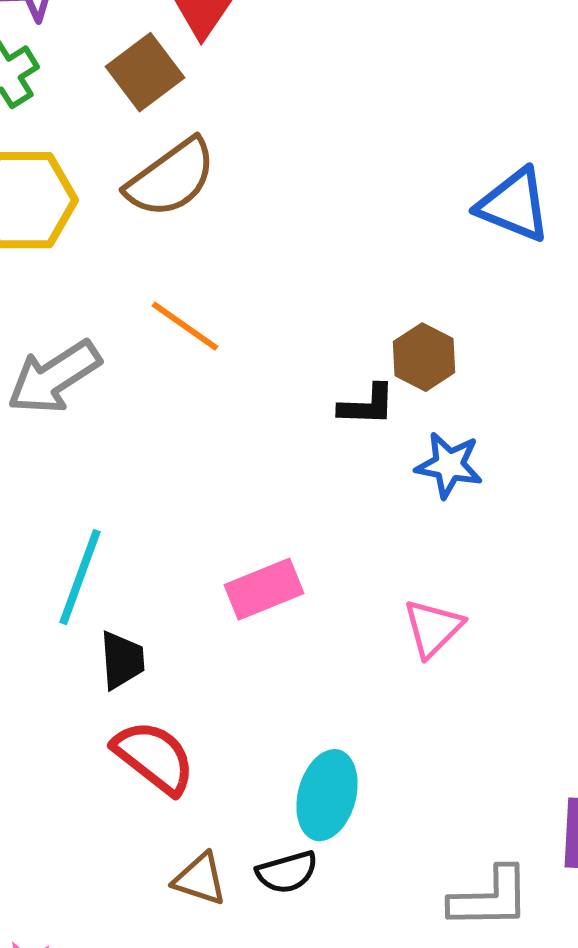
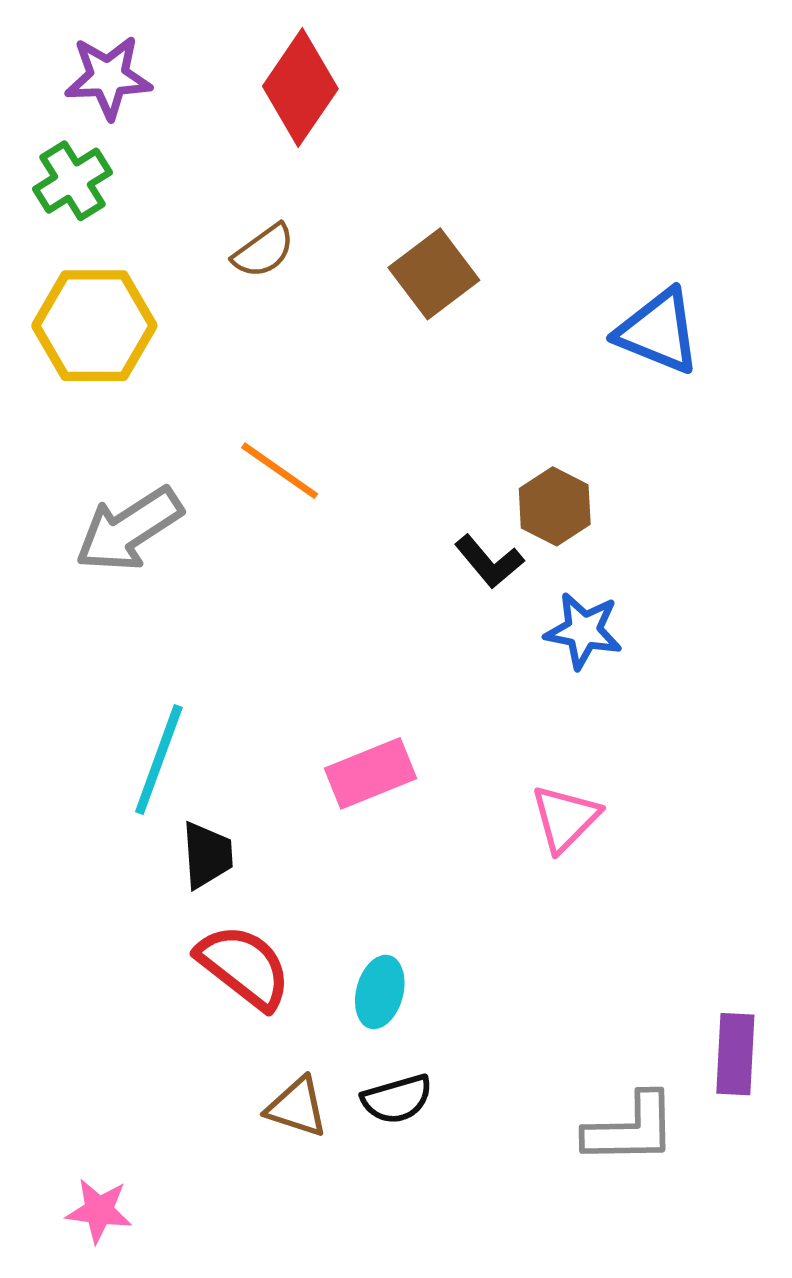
brown square: (145, 72) -> (434, 274), moved
brown semicircle: (171, 178) -> (264, 251), moved, size x0.6
black L-shape: (367, 405) -> (489, 562), turned 48
cyan ellipse: (327, 795) -> (380, 992), moved, size x0.7

